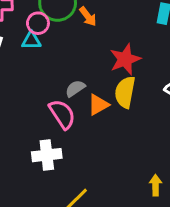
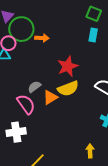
orange arrow: (88, 16) -> (42, 38), turned -48
yellow semicircle: (125, 92) -> (68, 89), turned -120

